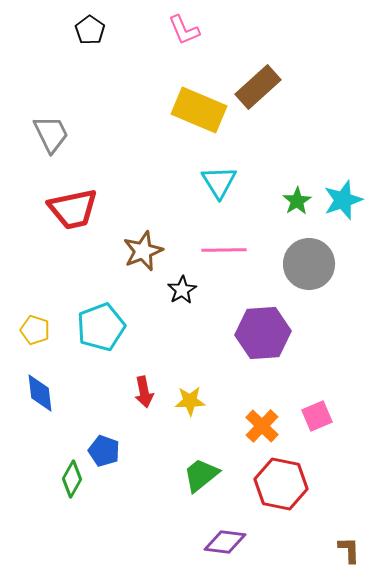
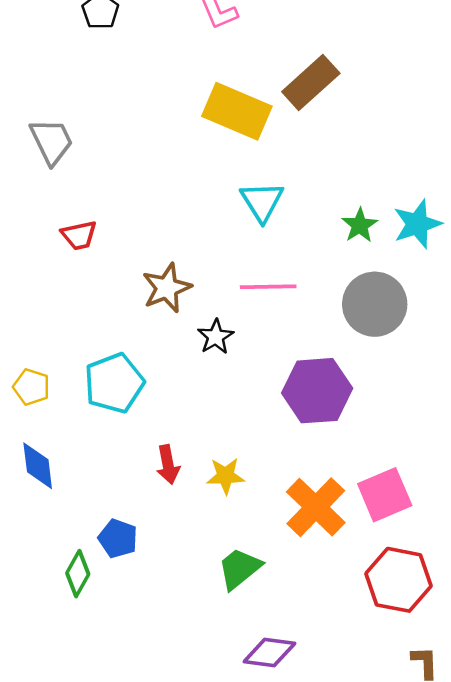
red trapezoid: (73, 209) -> (79, 235), size x0.6
pink square: (317, 416) -> (385, 495), size x1.4
orange cross: (262, 426) -> (316, 507), size x1.4
red hexagon: (281, 484) -> (398, 580), moved

